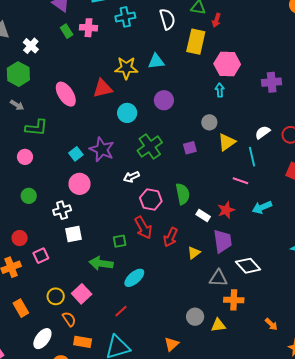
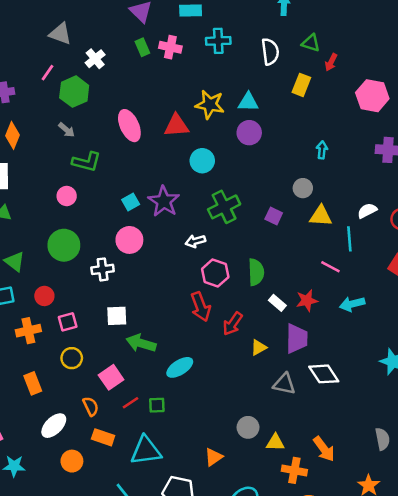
yellow rectangle: (196, 42) -> (301, 85), size x0.7
pink hexagon: (227, 64) -> (372, 96), moved
purple circle: (164, 100) -> (249, 133), moved
yellow triangle: (227, 142) -> (321, 216), turned 30
purple square: (190, 148) -> (274, 216), turned 32
green circle: (29, 196) -> (64, 245), size x1.6
white square: (73, 234) -> (117, 316), moved
green square: (120, 241) -> (157, 405), moved
yellow circle: (56, 296) -> (72, 358), moved
orange cross: (234, 300) -> (294, 470), moved
red line: (121, 311) -> (131, 403), moved
orange arrow: (271, 324) -> (324, 449), moved, size x1.5

